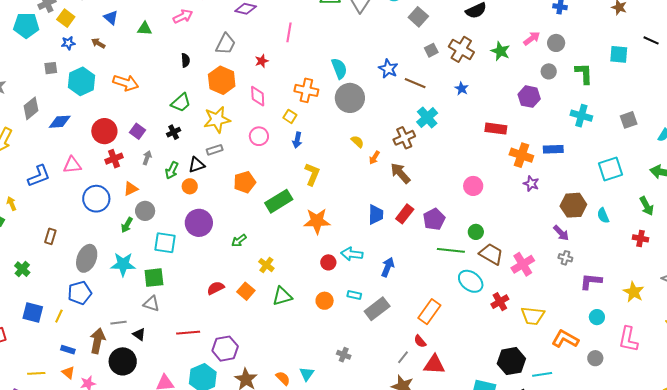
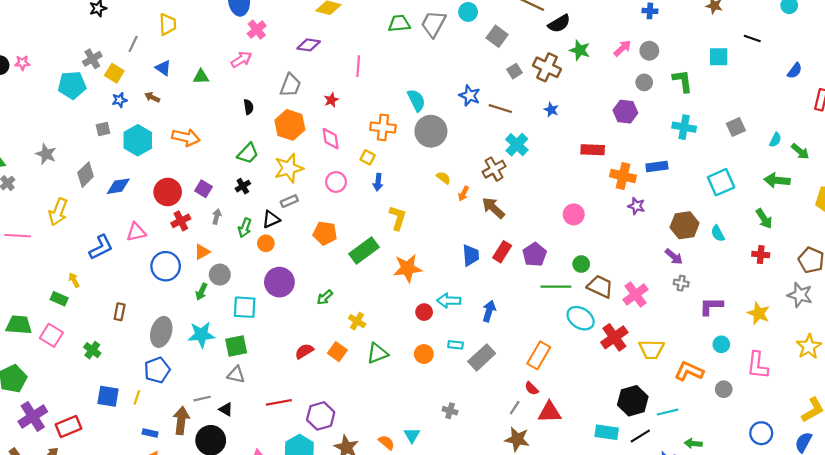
green star: (500, 51) -> (580, 50), moved
orange pentagon: (245, 182) -> (325, 233), turned 30
red cross: (500, 302) -> (614, 337), size x1.4

